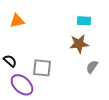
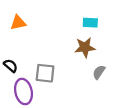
purple ellipse: (22, 85) -> (24, 92), turned 35

